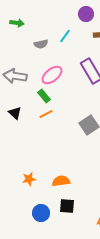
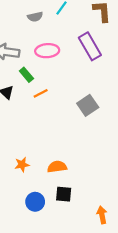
pink ellipse: (52, 75) -> (47, 51), turned 35
green rectangle: (44, 96) -> (26, 75), moved

